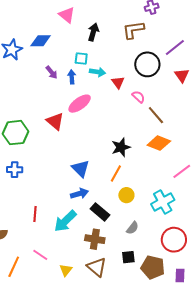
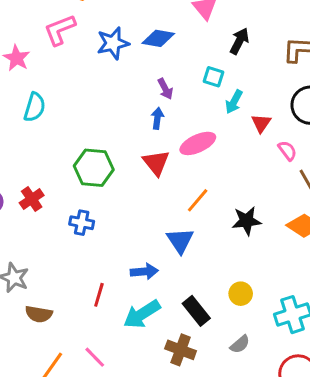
cyan arrow: (98, 72) -> (234, 102), turned 98
blue arrow: (72, 77) -> (157, 118), moved
orange line: (116, 173) -> (198, 200), moved
blue arrow: (79, 194) -> (144, 272), moved

